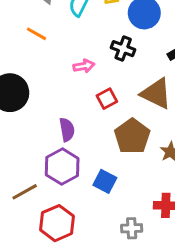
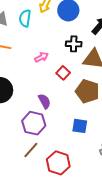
black cross: (123, 49) -> (74, 44), moved
purple hexagon: (62, 167) -> (34, 123), moved

